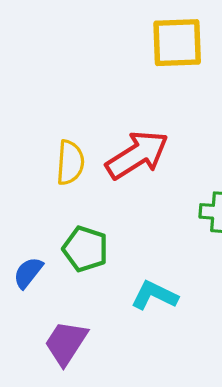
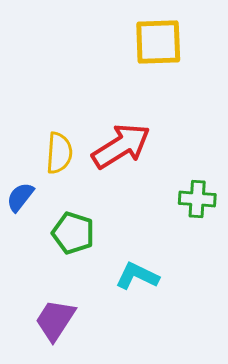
blue semicircle: (28, 273) -> (20, 197), moved

